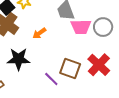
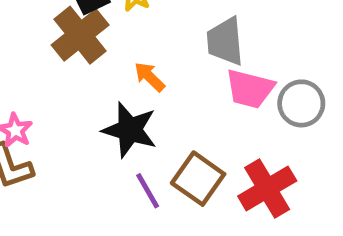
orange arrow: (39, 33) -> (149, 77), turned 64
black star: (18, 59) -> (130, 130), moved

